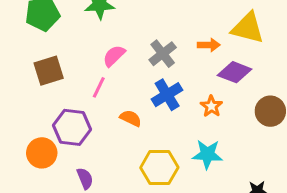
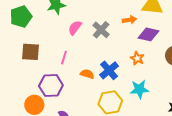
pink semicircle: (114, 56) -> (75, 28), moved
brown square: (49, 71) -> (30, 52), turned 30
blue cross: (167, 95) -> (109, 70), moved

